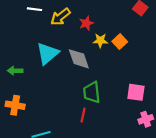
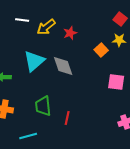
yellow star: (100, 40) -> (119, 40), moved
green trapezoid: (92, 92) -> (43, 106), moved
pink square: (136, 92) -> (116, 82), moved

